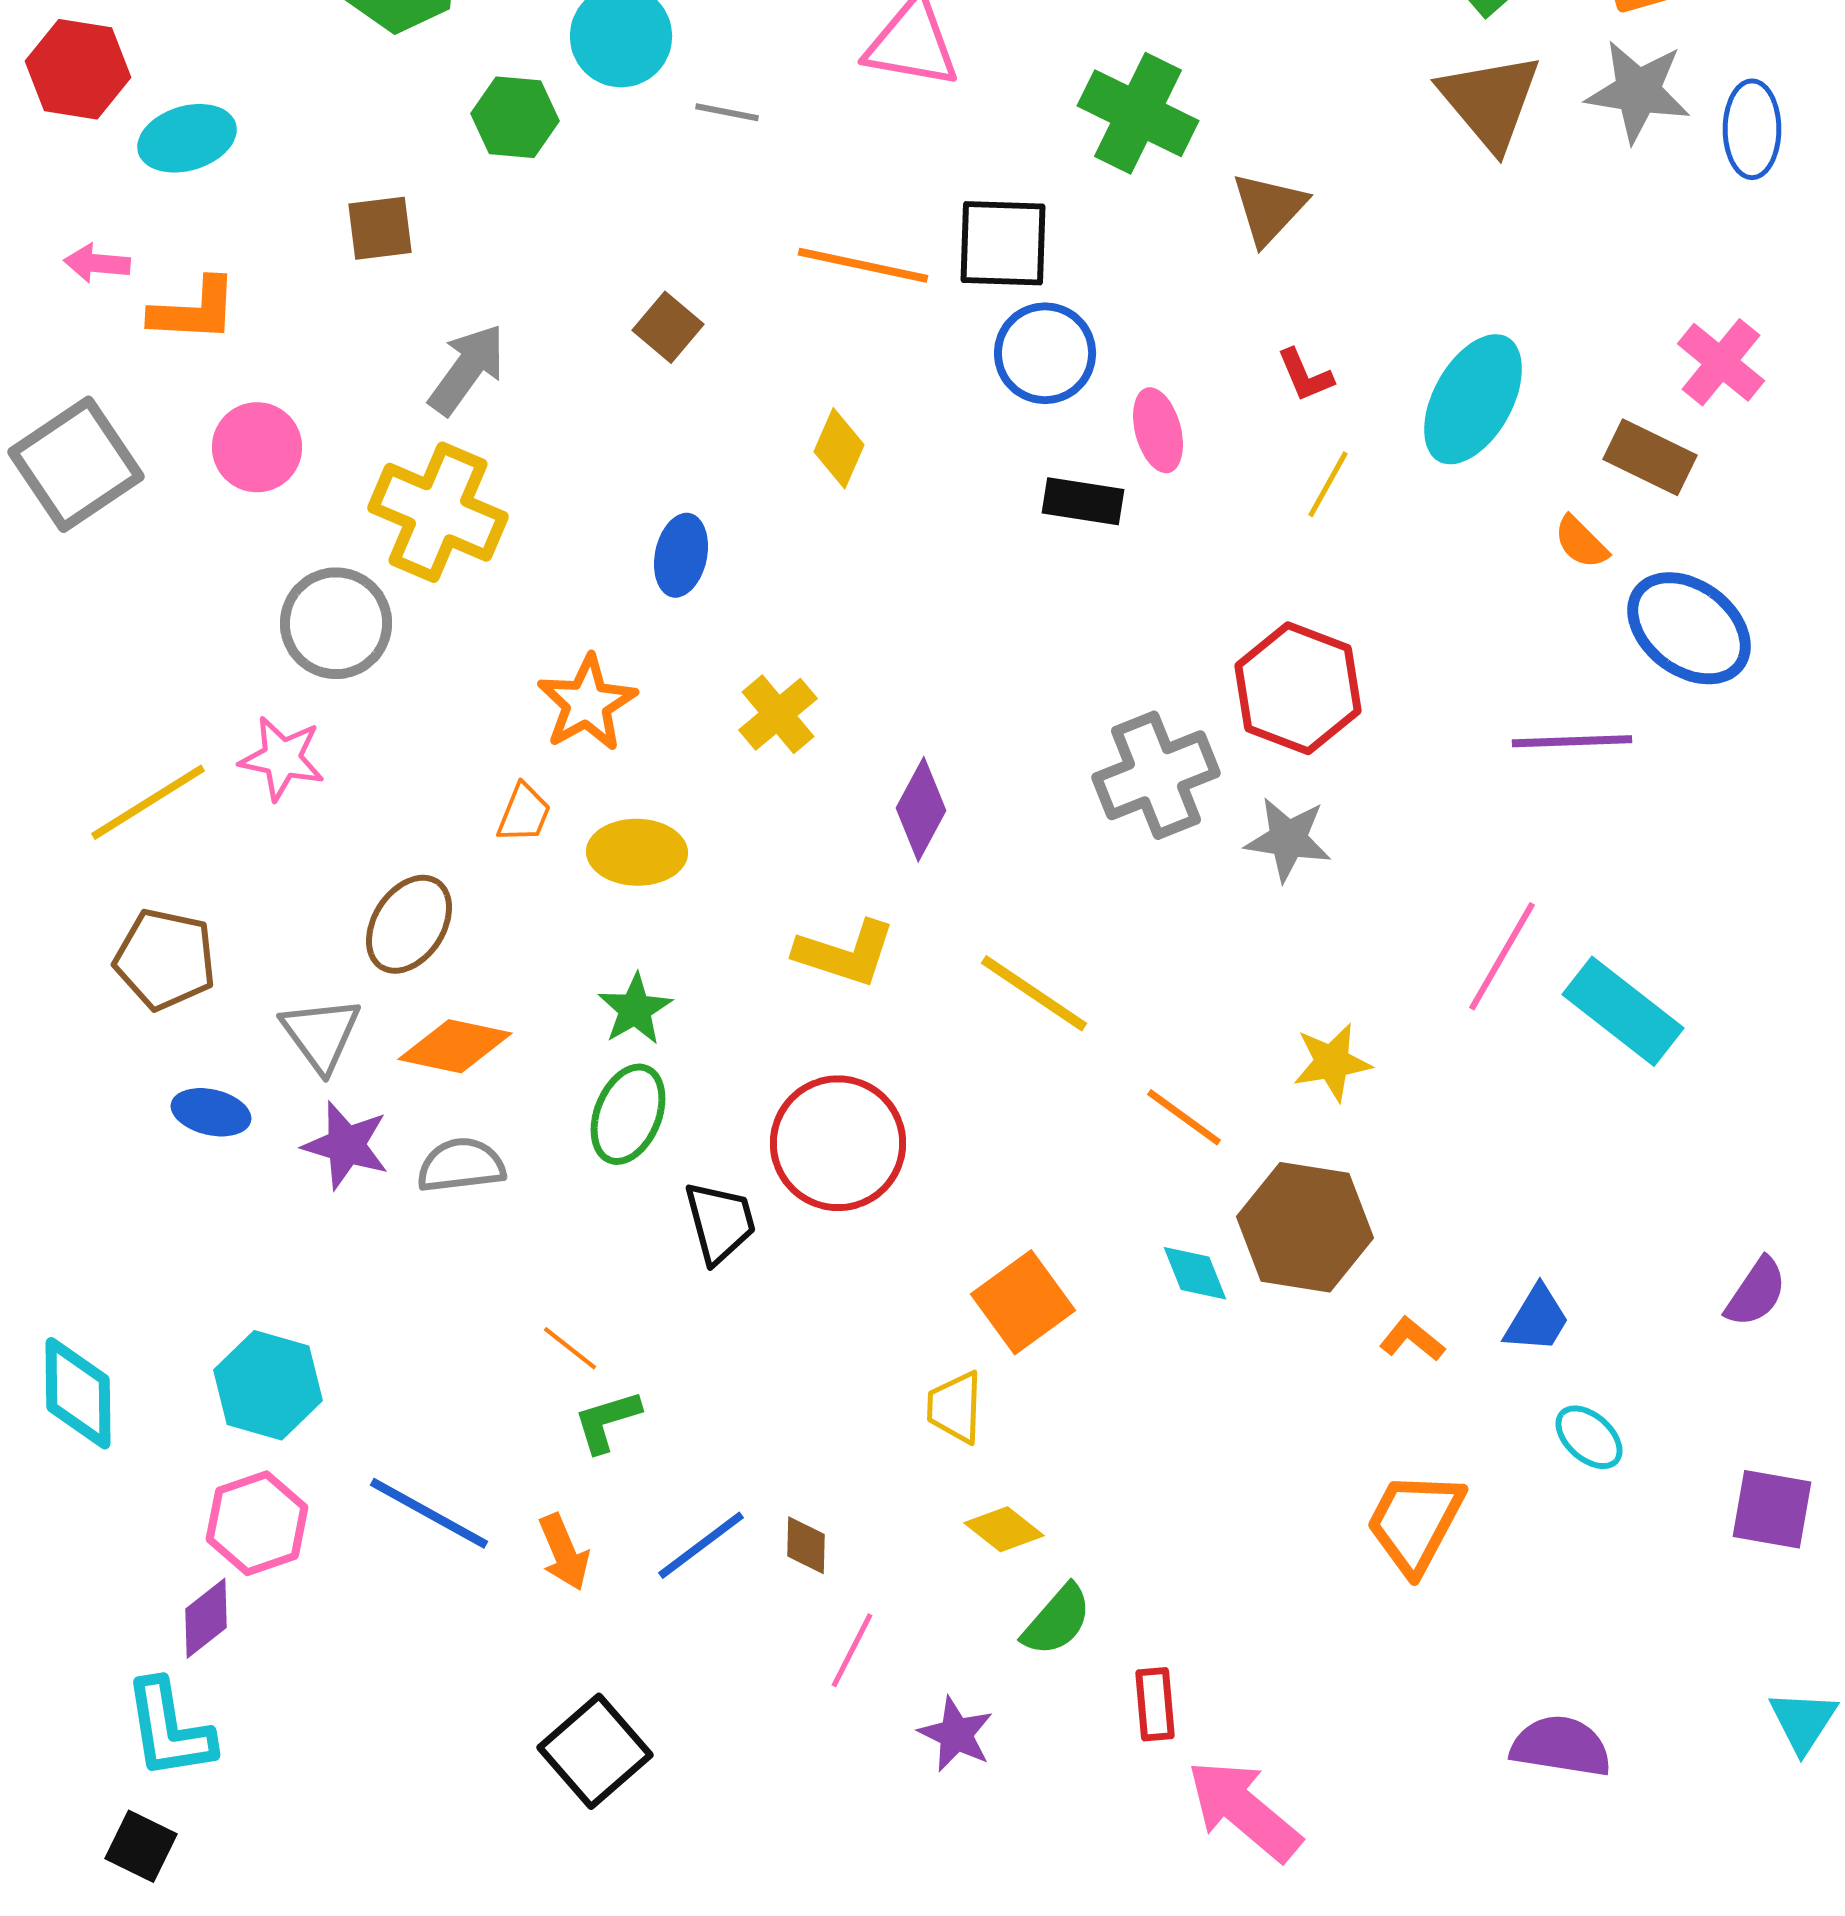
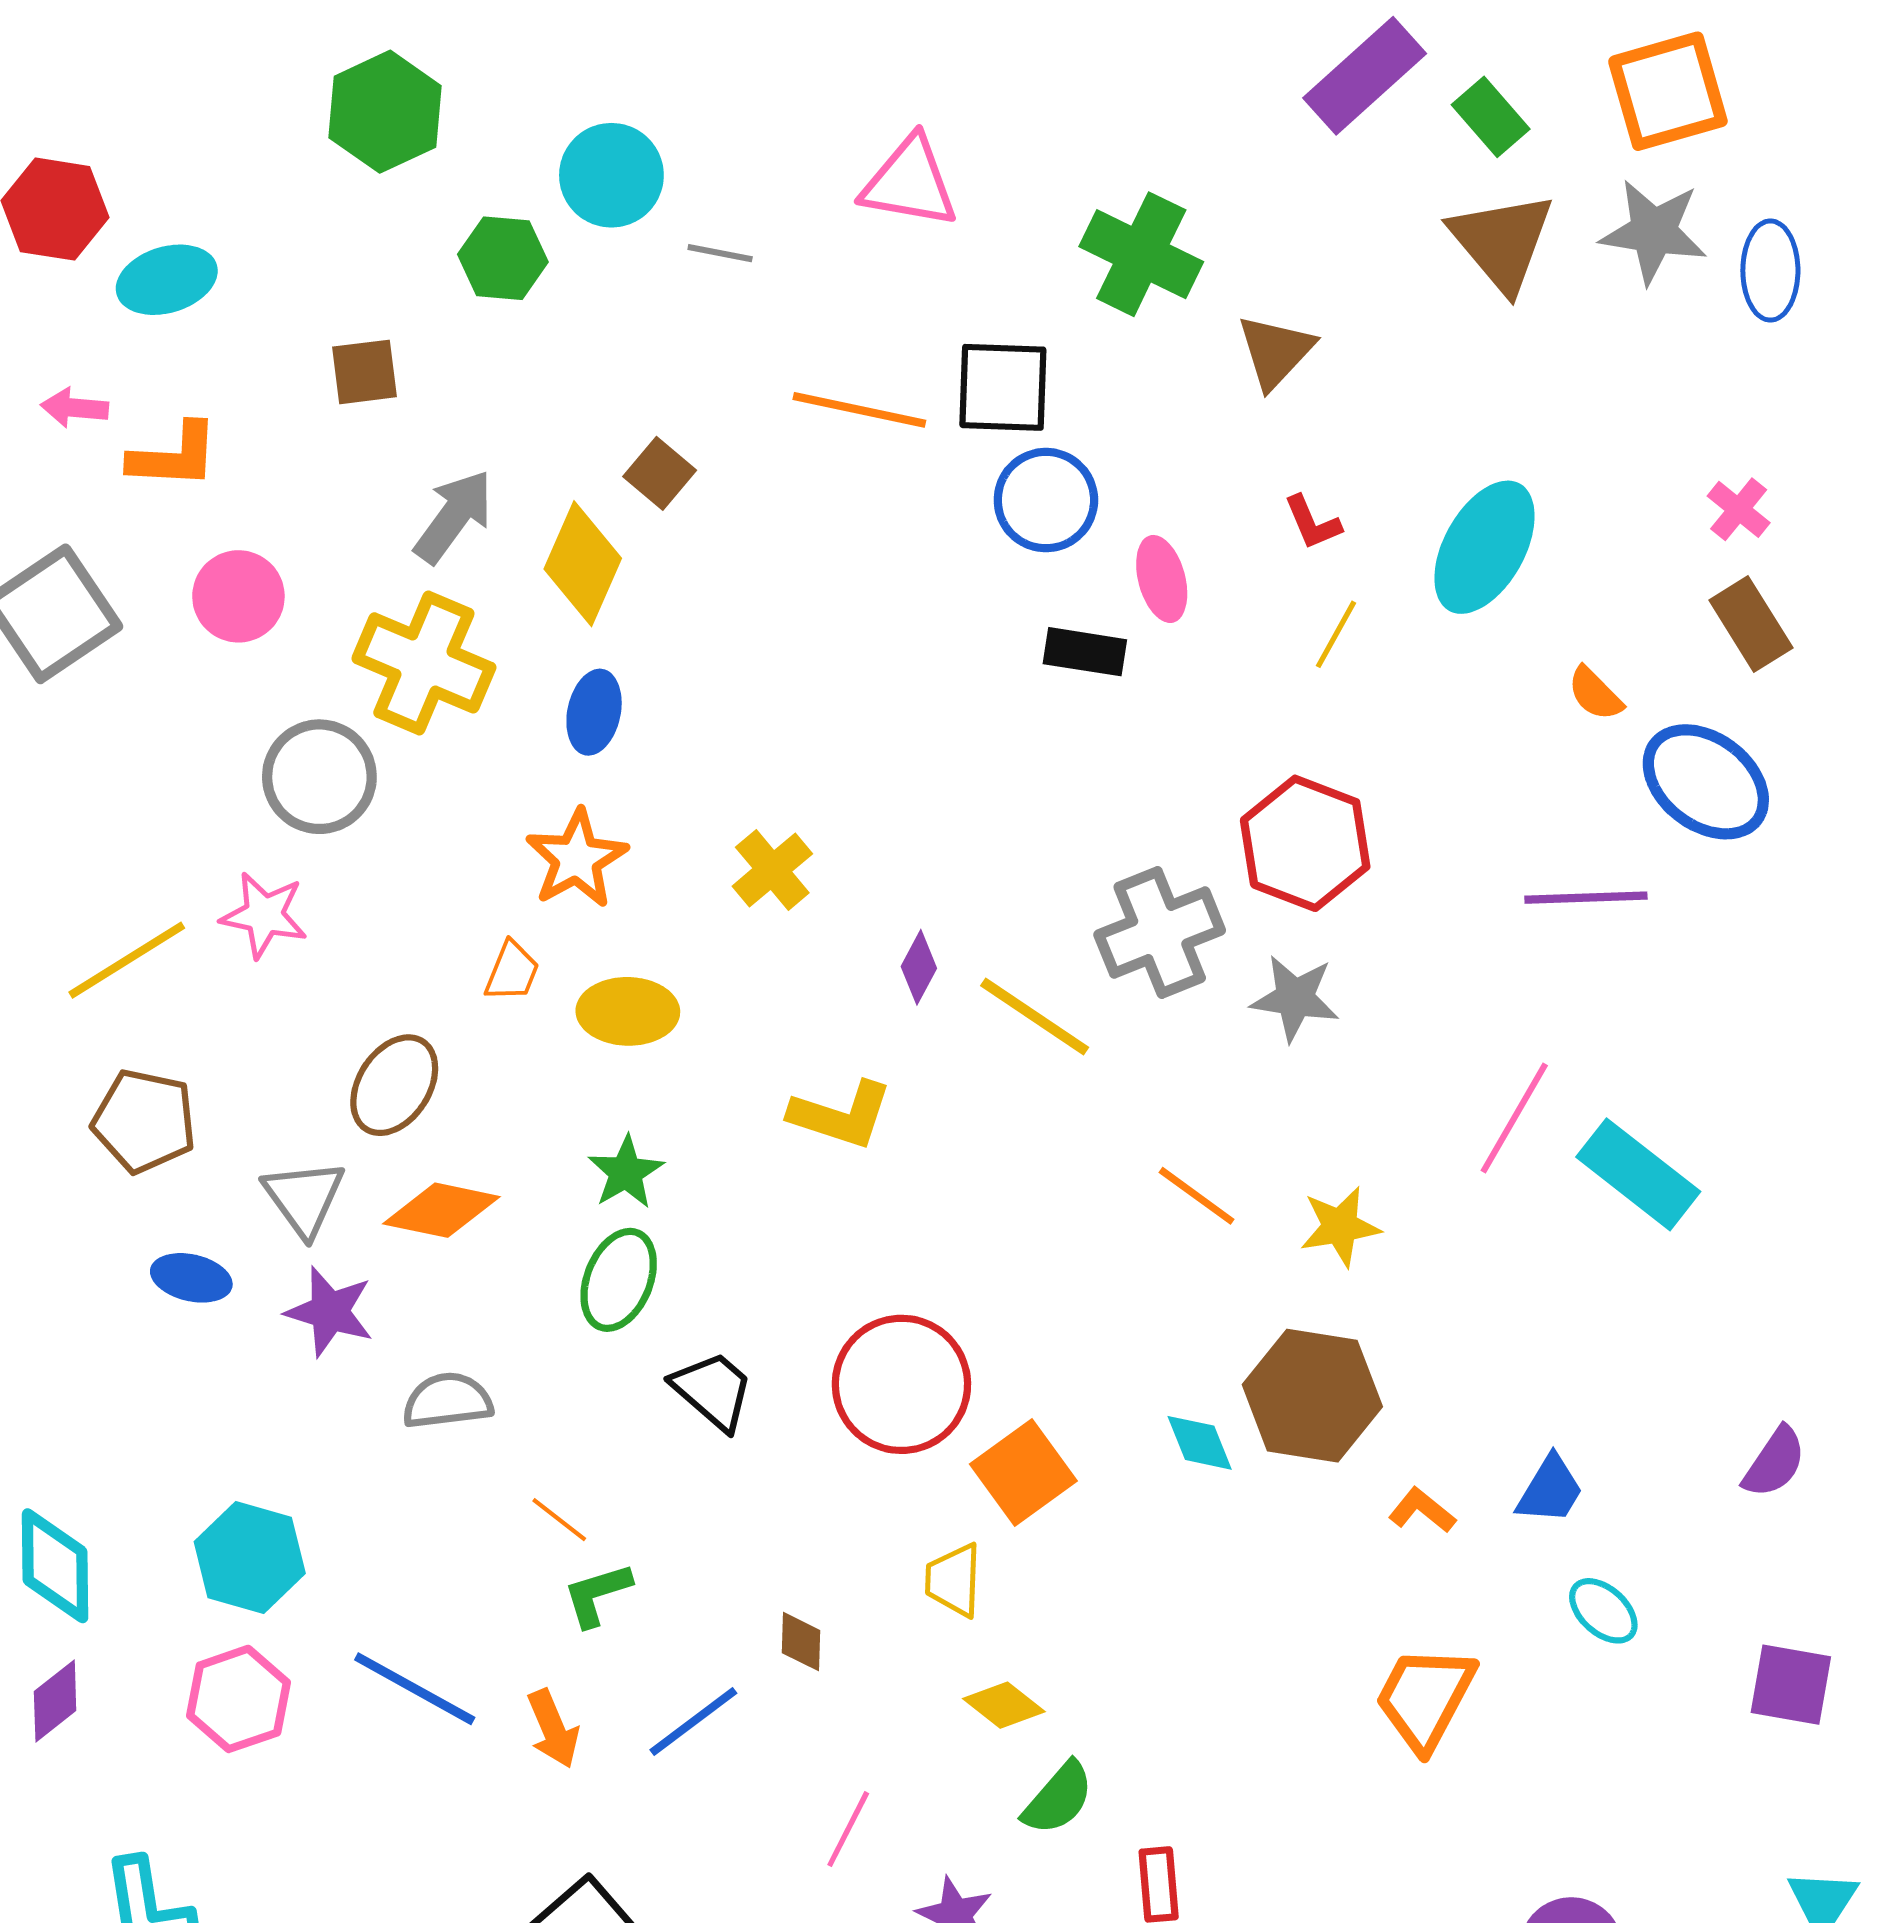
pink cross: (1721, 362) -> (1739, 509), size x0.7
yellow diamond: (839, 448) -> (583, 564), moved, size x1.5
brown rectangle: (1650, 457) -> (1751, 624), moved, turned 32
blue ellipse: (681, 555) -> (594, 712), moved
purple diamond: (921, 809) -> (919, 967), size x0.7
yellow line: (1034, 993) -> (1035, 1017), moved
orange line: (1184, 1117) -> (1197, 1196), moved
red circle: (838, 1143) -> (901, 1384), moved
gray semicircle: (461, 1165) -> (448, 1401), moved
black trapezoid: (720, 1222) -> (713, 1391), turned -34
brown diamond: (806, 1545) -> (801, 1642), moved
purple diamond: (206, 1618) -> (55, 1701), moved

